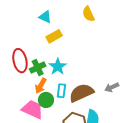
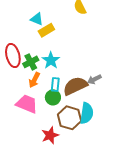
cyan triangle: (45, 17) -> (37, 19), moved
gray arrow: (112, 87) -> (94, 79), moved
green circle: (46, 100) -> (53, 97), moved

